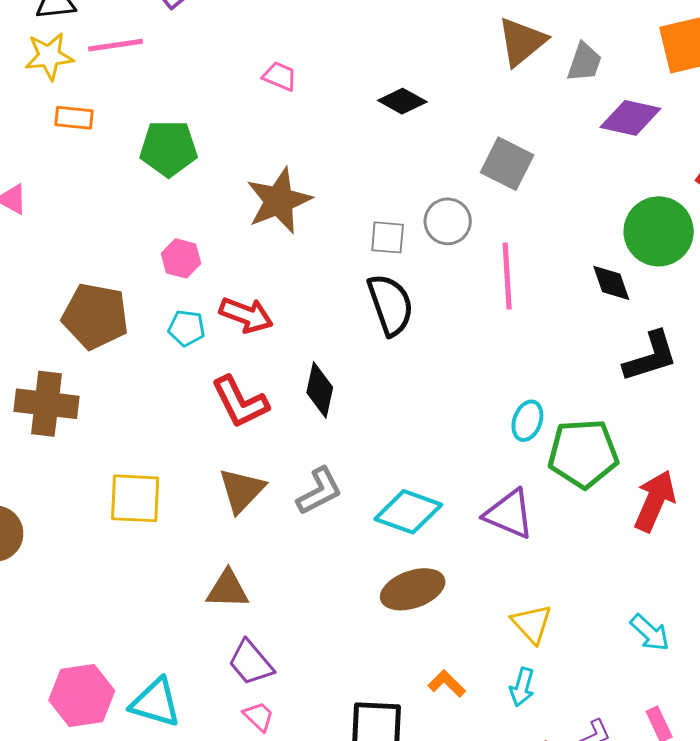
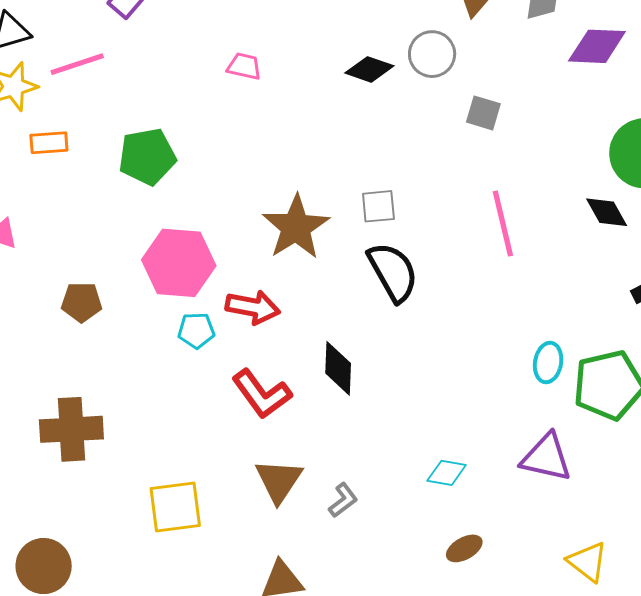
gray square: (507, 164) -> (483, 113), size x0.7
brown star: (279, 201) -> (296, 227), moved
gray circle: (448, 221) -> (432, 54), moved
pink hexagon: (181, 258) -> (179, 263), size x1.8
brown pentagon: (95, 316) -> (82, 302), moved, size x0.6
gray L-shape: (319, 491) -> (343, 500), moved, size x0.7
cyan diamond: (408, 512) -> (447, 473), size x0.6
brown ellipse: (413, 589) -> (464, 548), size x0.6

